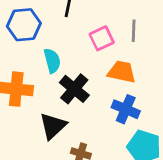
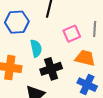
black cross: (74, 89) -> (51, 69), turned 30

